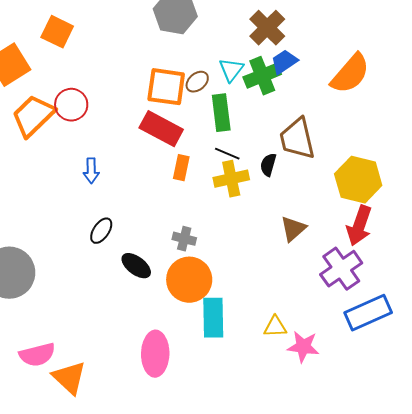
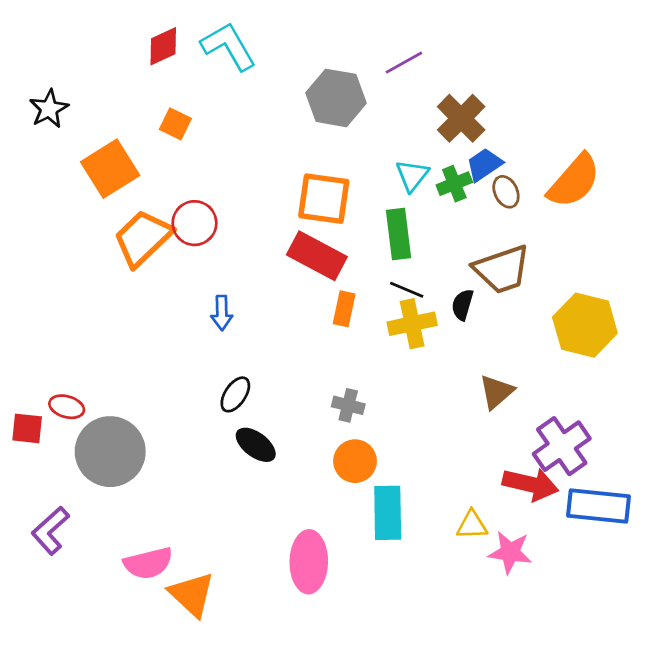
orange square: (57, 32) -> (175, 124), size x0.7
green cross: (262, 76) -> (454, 184), size x0.7
brown ellipse: (197, 82) -> (506, 192), moved, turned -75
brown trapezoid: (297, 139) -> (502, 269), turned -96
red arrow: (359, 226) -> (530, 484), moved, turned -96
black ellipse: (136, 266) -> (256, 445), moved
orange circle: (189, 280) -> (355, 461), size x0.7
blue rectangle: (368, 313) -> (598, 506), turned 30

